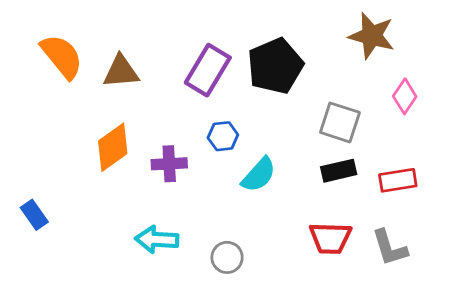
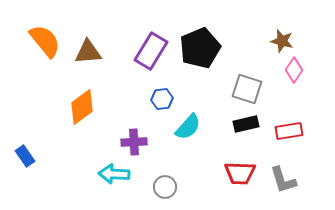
brown star: (372, 36) -> (282, 41), moved, size x0.7
purple cross: (169, 164) -> (134, 142), moved

